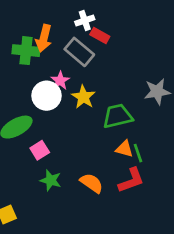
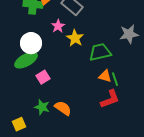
white circle: (47, 96) -> (31, 43), moved
green star: (51, 180) -> (42, 107), moved
orange semicircle: (92, 183) -> (63, 108), moved

